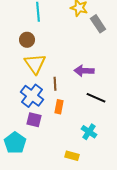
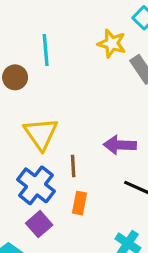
brown circle: (27, 40) -> (15, 77), moved
purple square: (34, 120) -> (39, 224), turned 35

